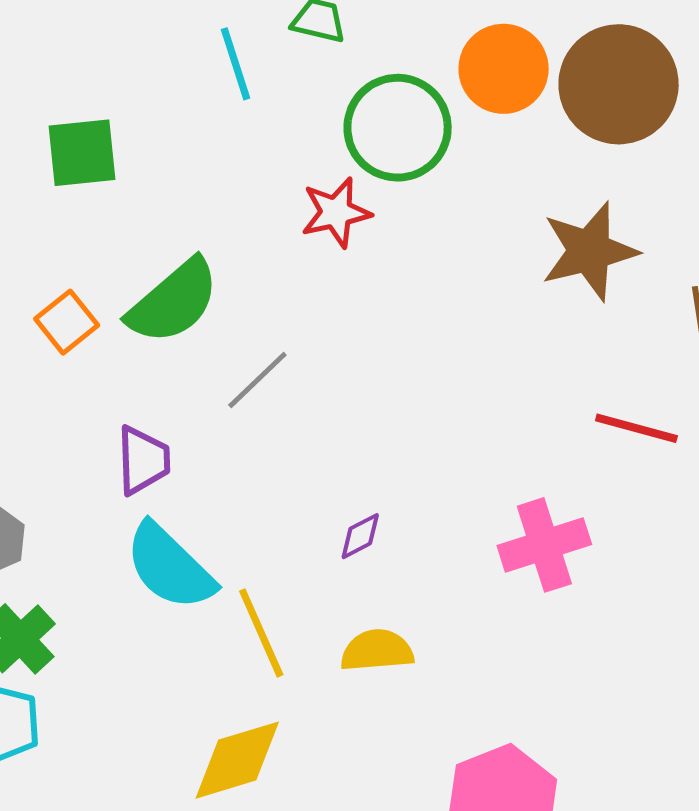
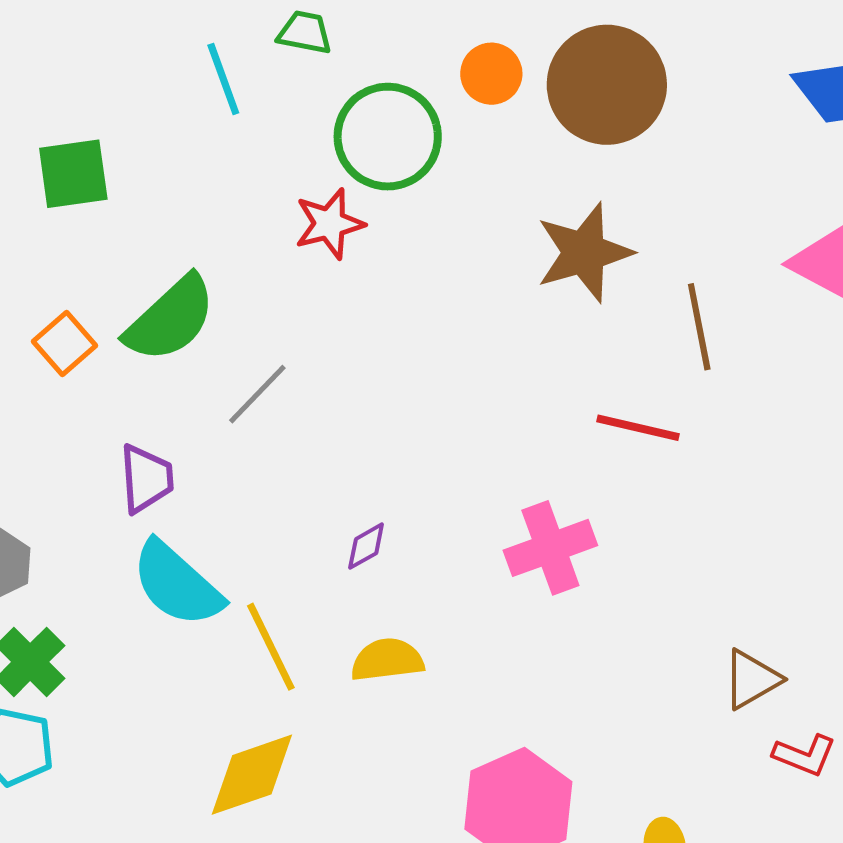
orange circle: (504, 69) -> (491, 74), size x0.7

